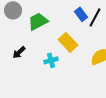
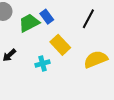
blue rectangle: (81, 14) -> (47, 17), moved

